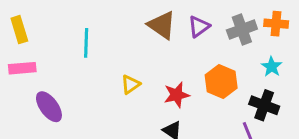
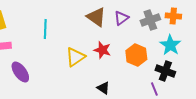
cyan star: (272, 67) -> (170, 45), size x1.5
yellow triangle: (131, 84) -> (75, 57), size x1.5
red star: (177, 95) -> (102, 50), moved, turned 30

